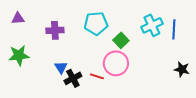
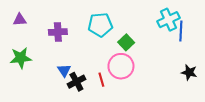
cyan cross: (152, 25) -> (168, 20), moved
red line: (97, 76) -> (101, 80), turned 56

